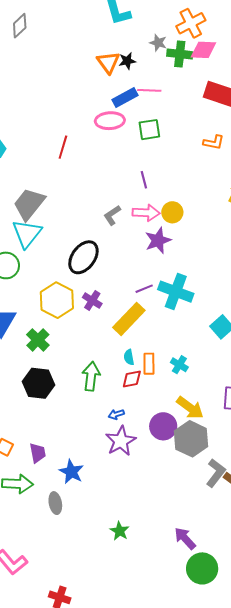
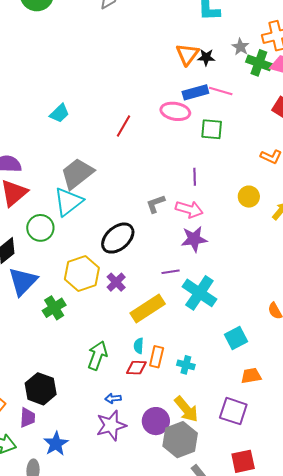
yellow circle: (172, 212) -> (249, 197), moved
purple line: (144, 289) -> (171, 272), moved
cyan cross: (179, 365) -> (186, 365), turned -30
black hexagon: (39, 383) -> (41, 389), moved

